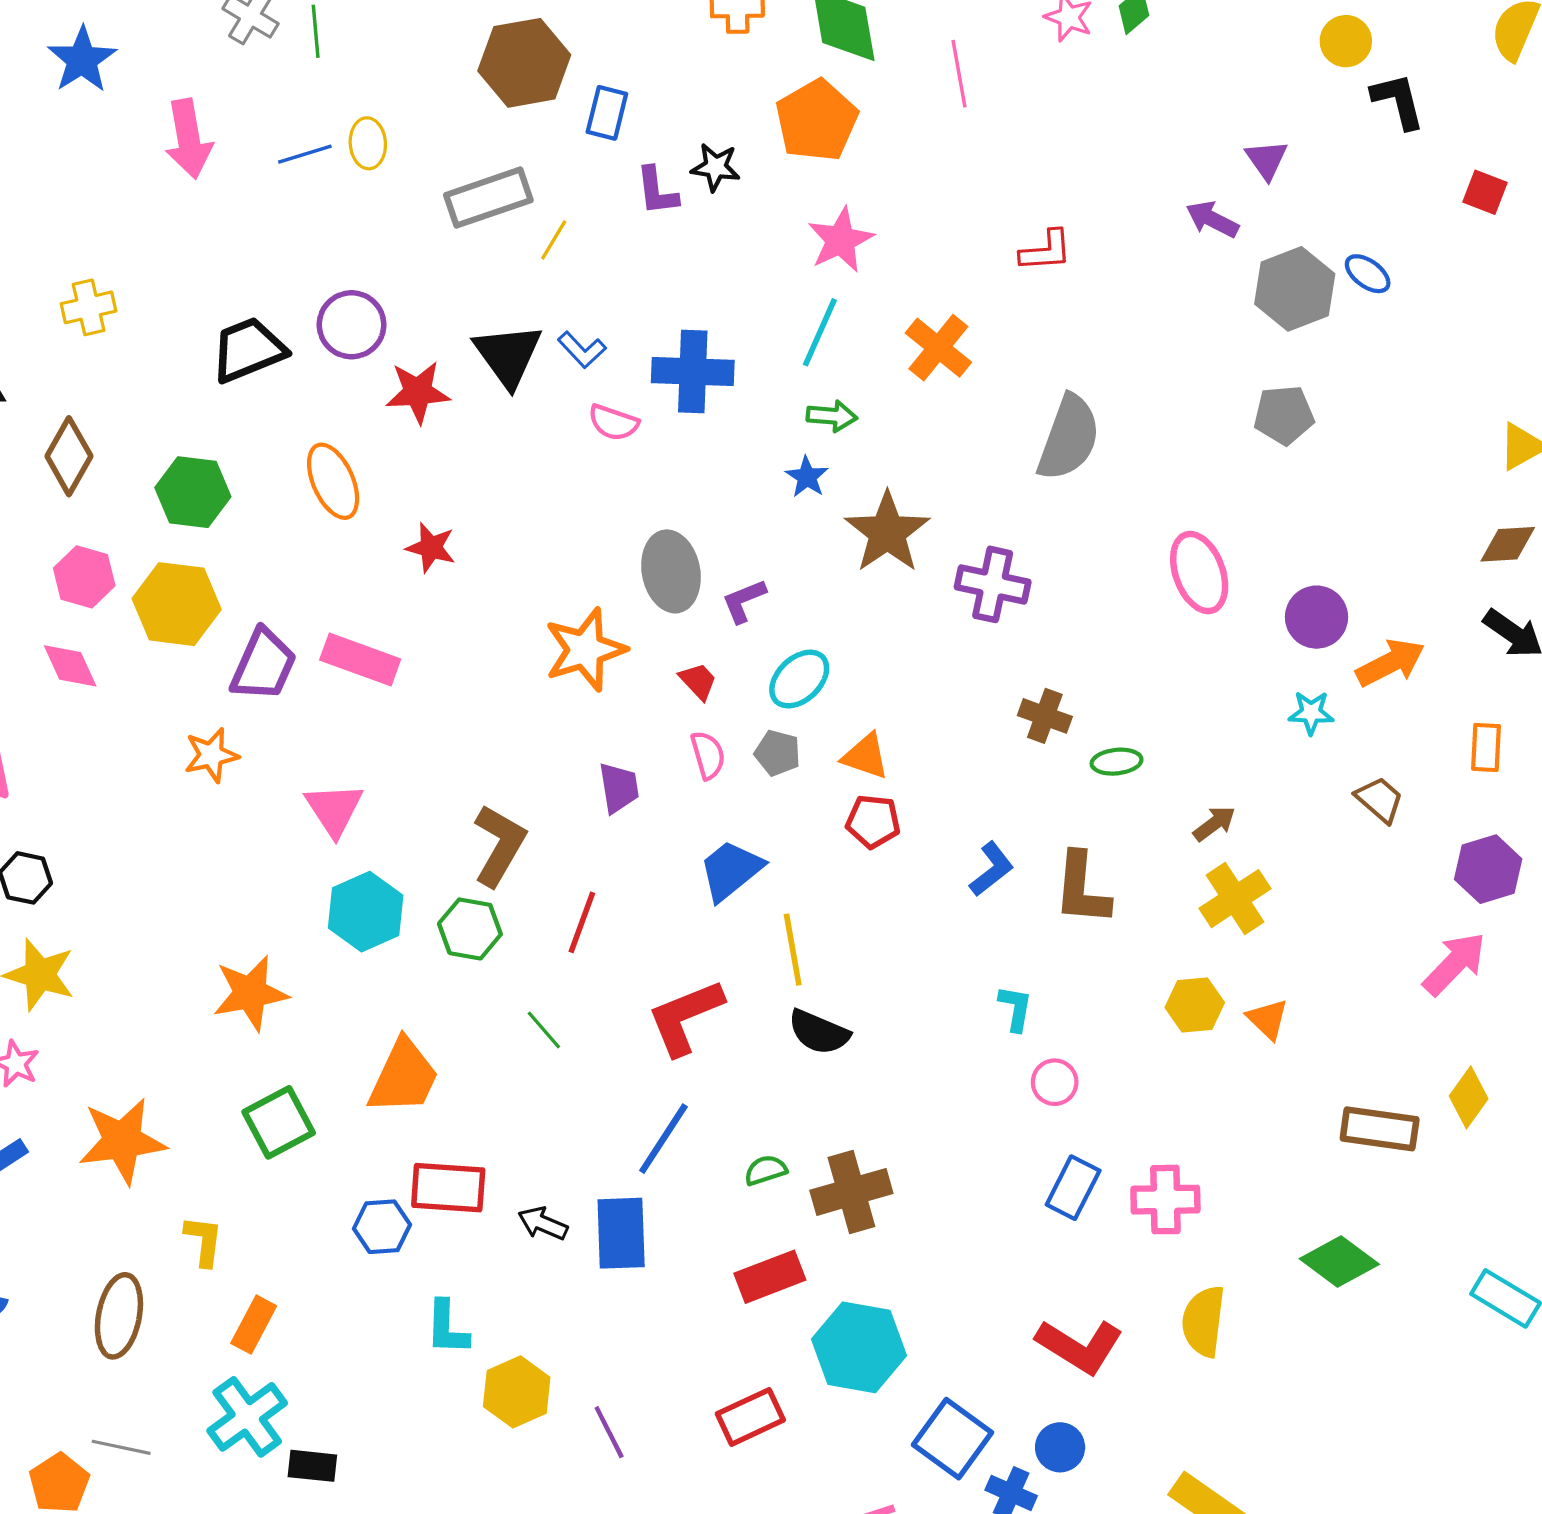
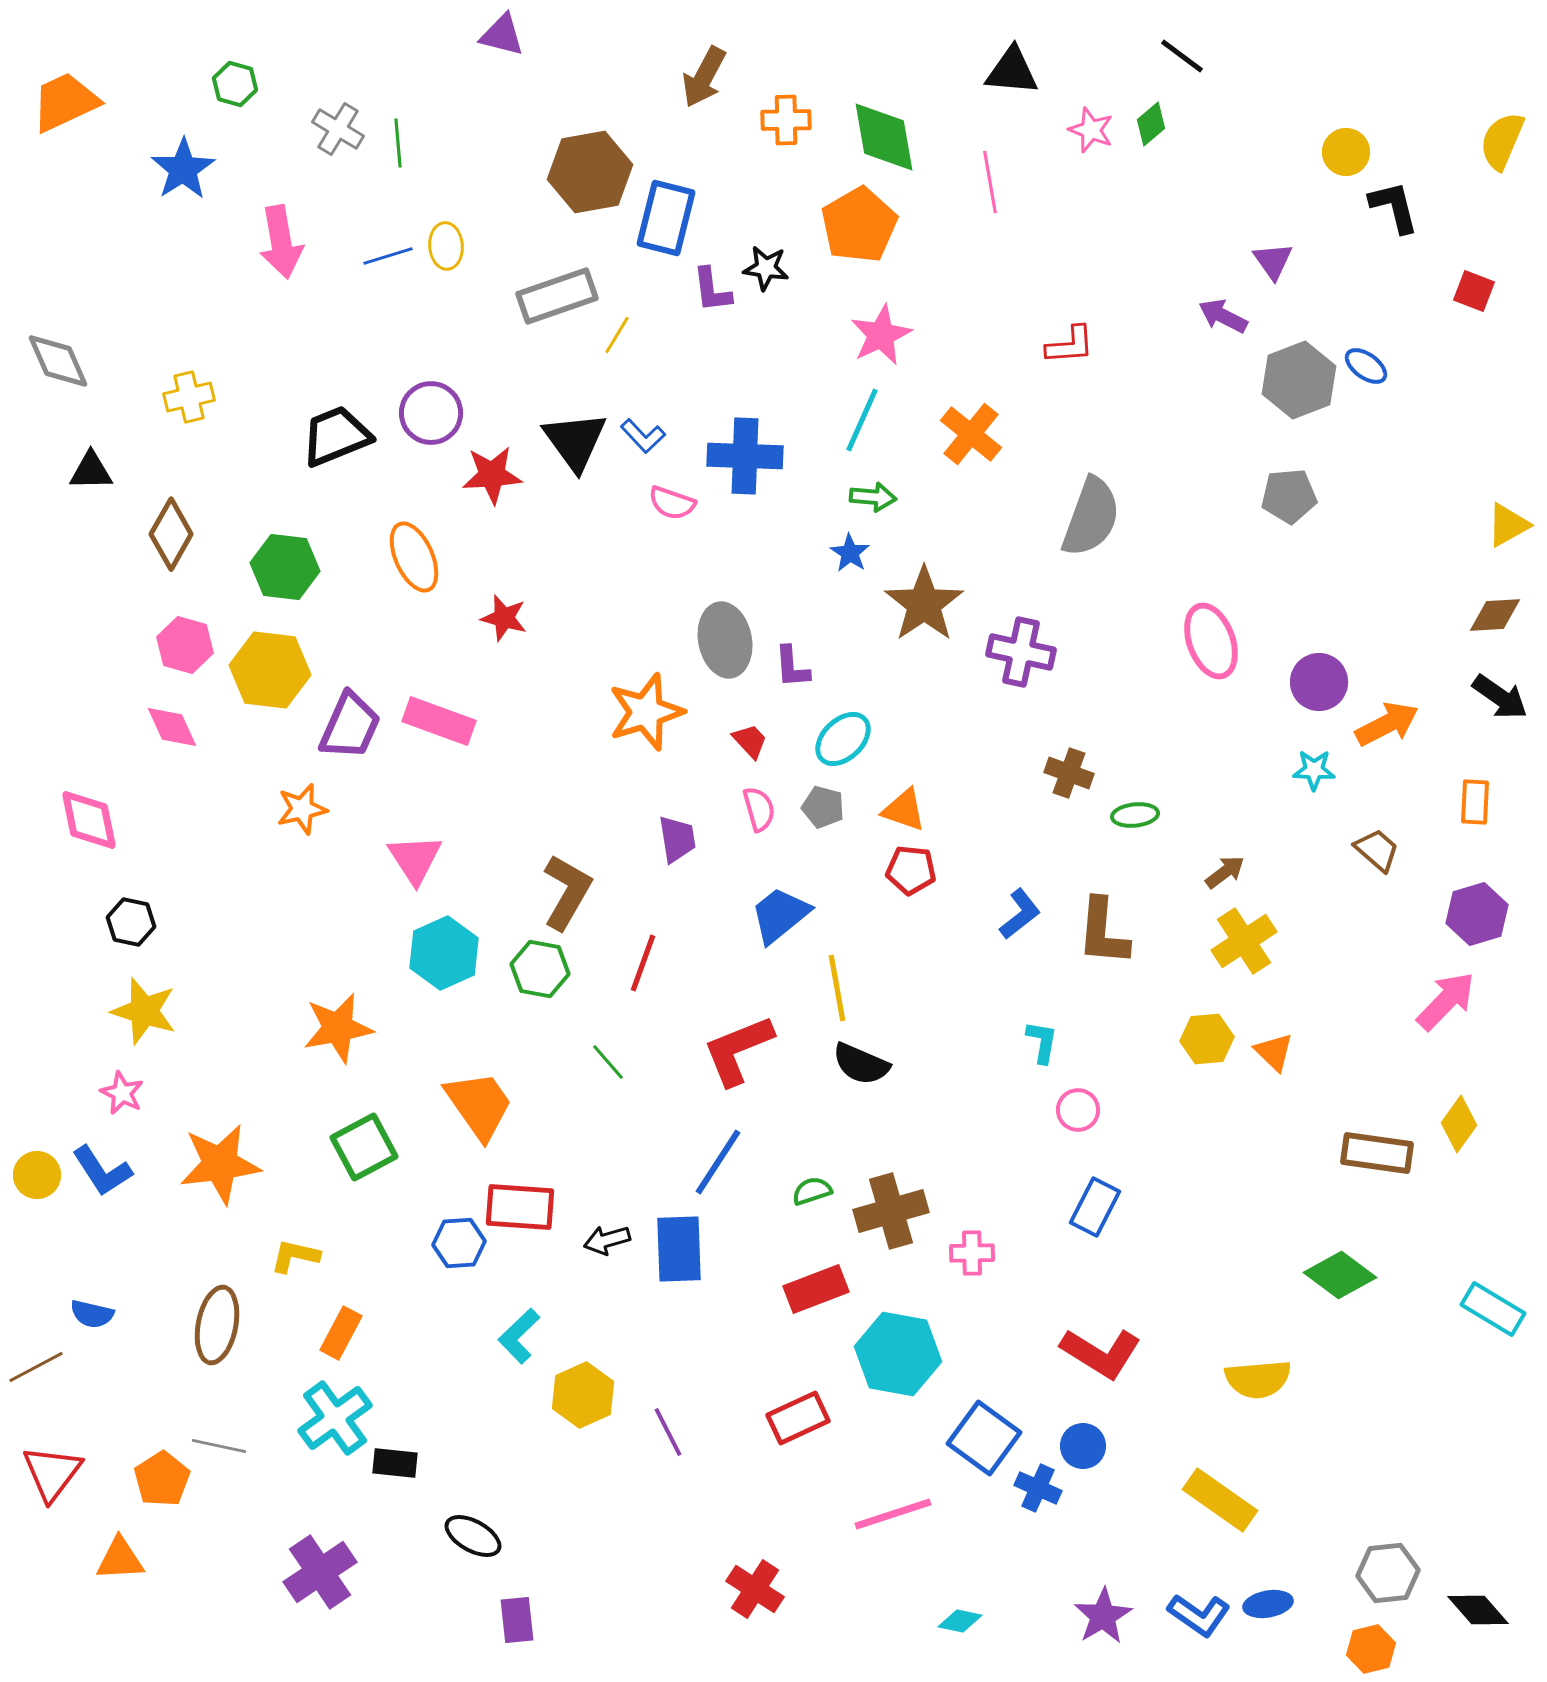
blue rectangle: (607, 113) -> (666, 218), size x1.5
purple L-shape: (744, 601) -> (792, 667), turned -72
orange trapezoid: (404, 1077) -> (479, 1105), turned -60
pink cross: (1165, 1200) -> (972, 1253), moved, size x0.7
black arrow: (543, 1223) -> (607, 1240), turned -39
yellow L-shape: (204, 1241) -> (295, 1256), turned -84
yellow semicircle: (1203, 1321) -> (1258, 1379), moved, turned -102
cyan L-shape: (447, 1328) -> (519, 1336), turned 44

